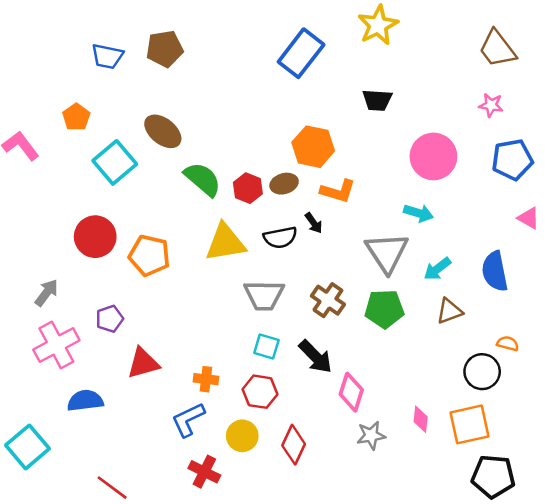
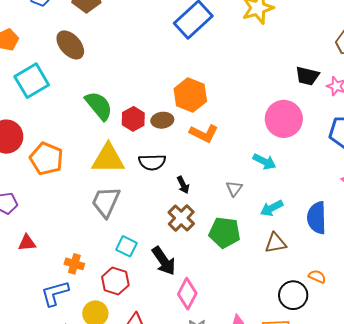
black trapezoid: (377, 100) -> (307, 76), moved
brown ellipse: (163, 131) -> (70, 45), moved
black arrow: (314, 223) -> (183, 185), moved
gray triangle: (387, 253) -> (234, 188), size x0.5
gray trapezoid: (264, 295) -> (106, 202), moved, turned 104
red triangle: (143, 363) -> (27, 243), size x0.7

